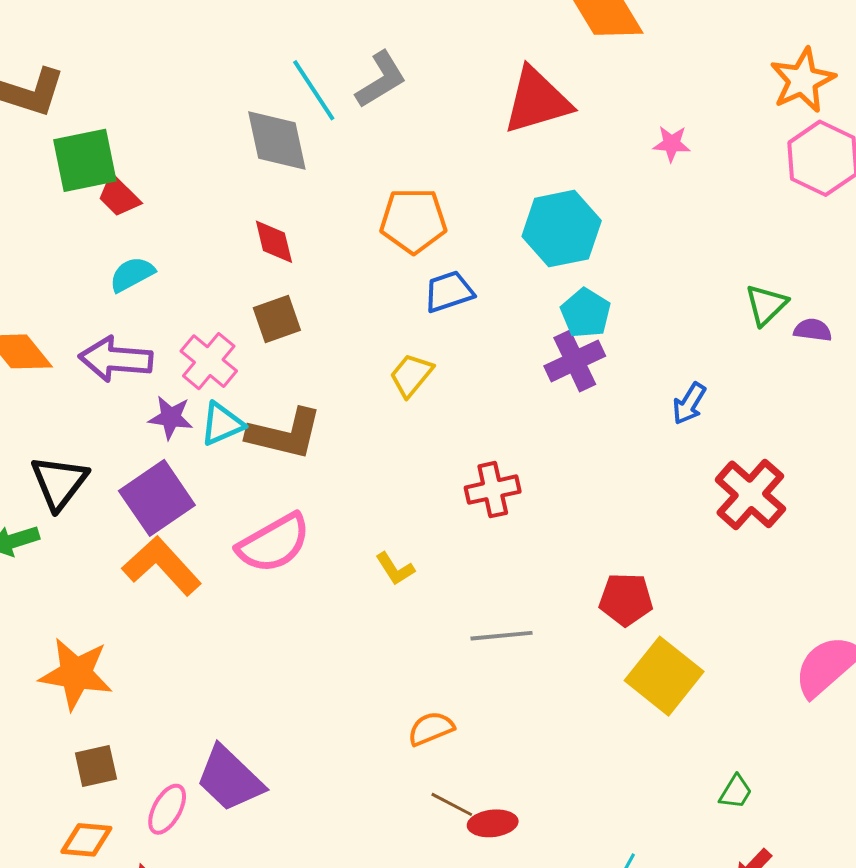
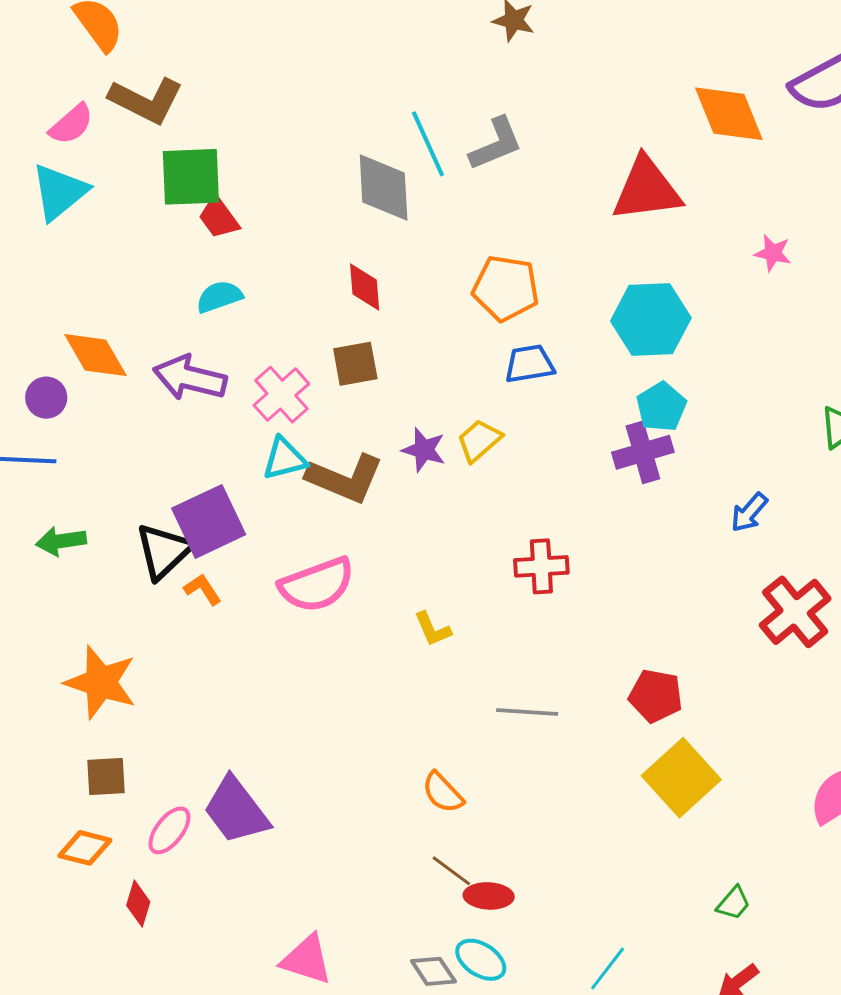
purple star: (171, 417) -> (424, 450), moved
black triangle: (59, 482) -> (164, 551), moved
orange L-shape: (162, 566) -> (203, 589), size x0.5
orange semicircle: (431, 729) -> (443, 793), turned -120

